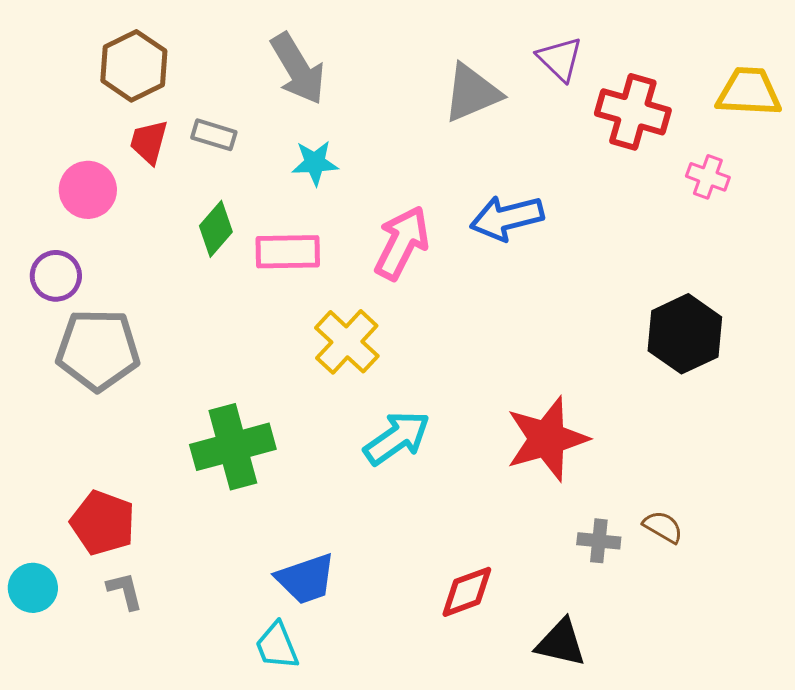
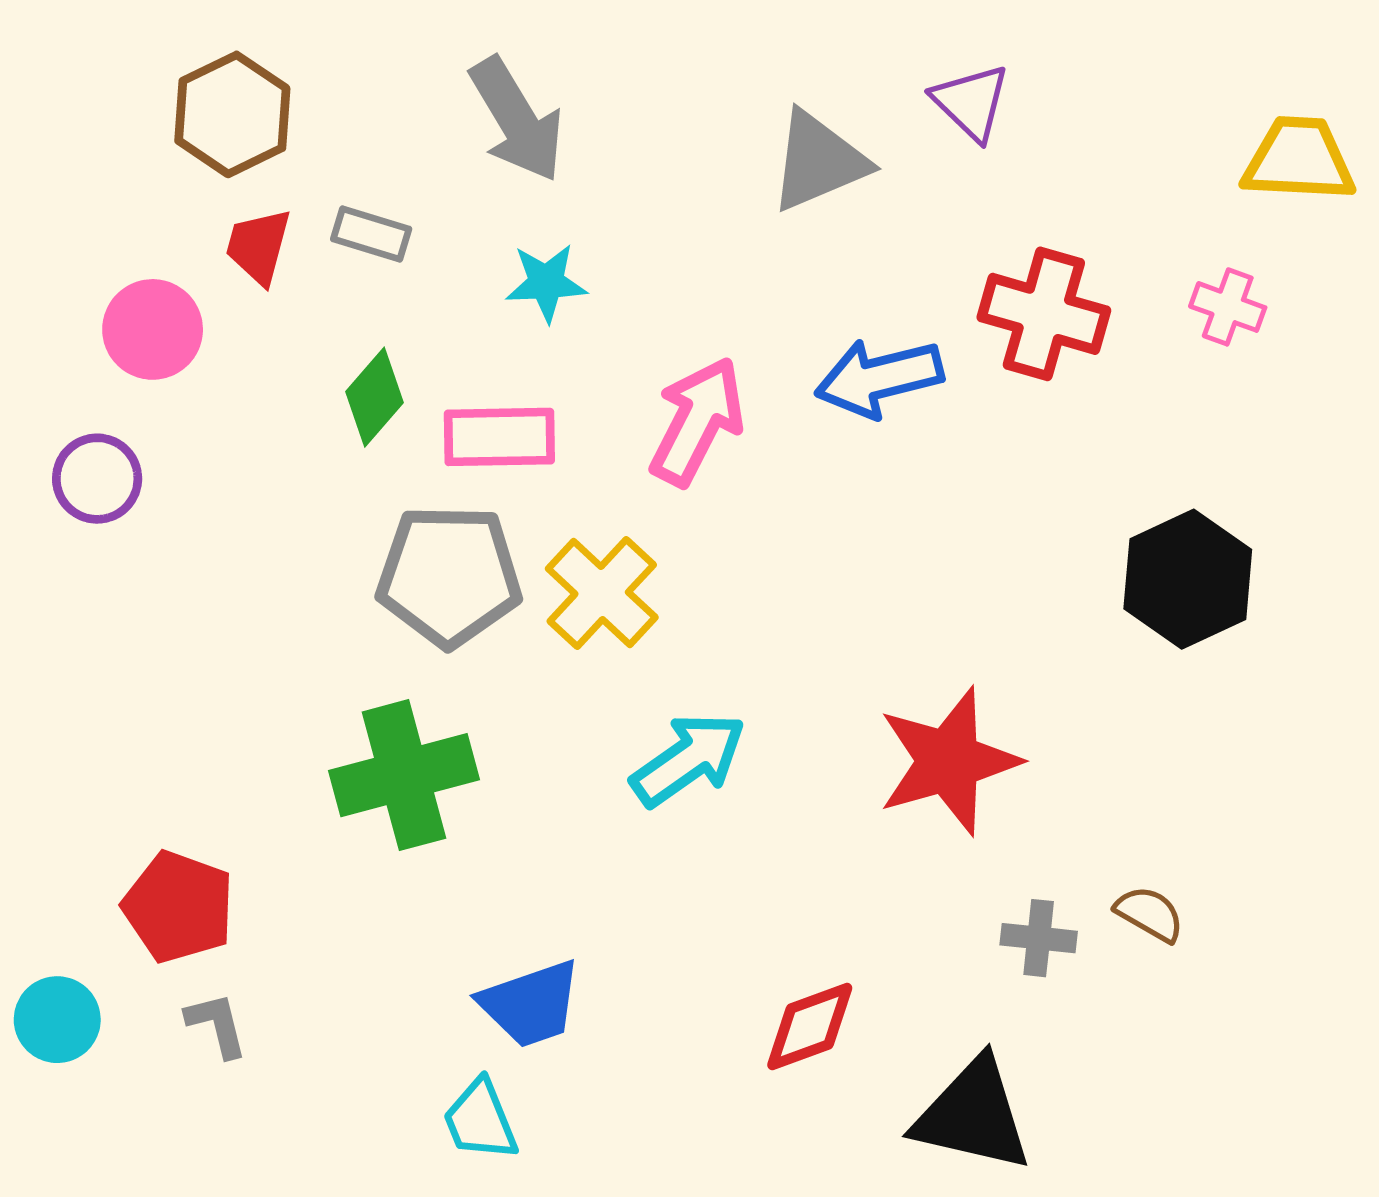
red cross: (633, 112) -> (1044, 314), moved
gray pentagon: (98, 350) -> (449, 576), moved
black triangle: (561, 643) -> (973, 1115), size x1.4

